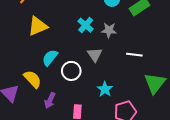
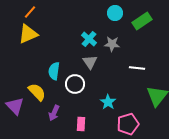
yellow triangle: (38, 26) -> (28, 34), moved
gray triangle: (95, 55) -> (90, 62), moved
cyan semicircle: (50, 58) -> (54, 71), turned -30

